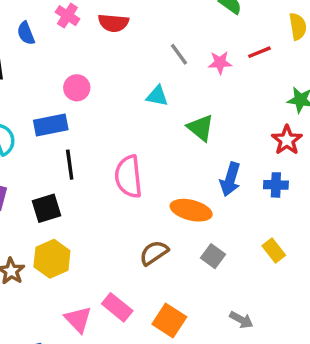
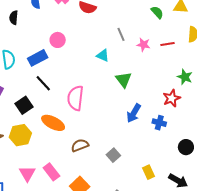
blue rectangle: (51, 125) -> (38, 58), turned -30
black line: (70, 165) -> (43, 83), turned -48
black square: (46, 208) -> (24, 105), turned -30
orange ellipse: (191, 210) -> (53, 123), moved
yellow rectangle: (274, 251) -> (149, 172), moved

